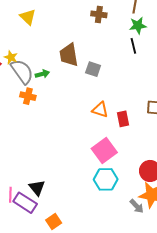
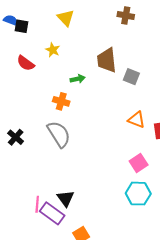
brown cross: (99, 14) -> (126, 15), moved
yellow star: (11, 57) -> (53, 50), moved
gray semicircle: (22, 72) -> (59, 134), moved
pink square: (104, 150) -> (139, 163), size x0.7

